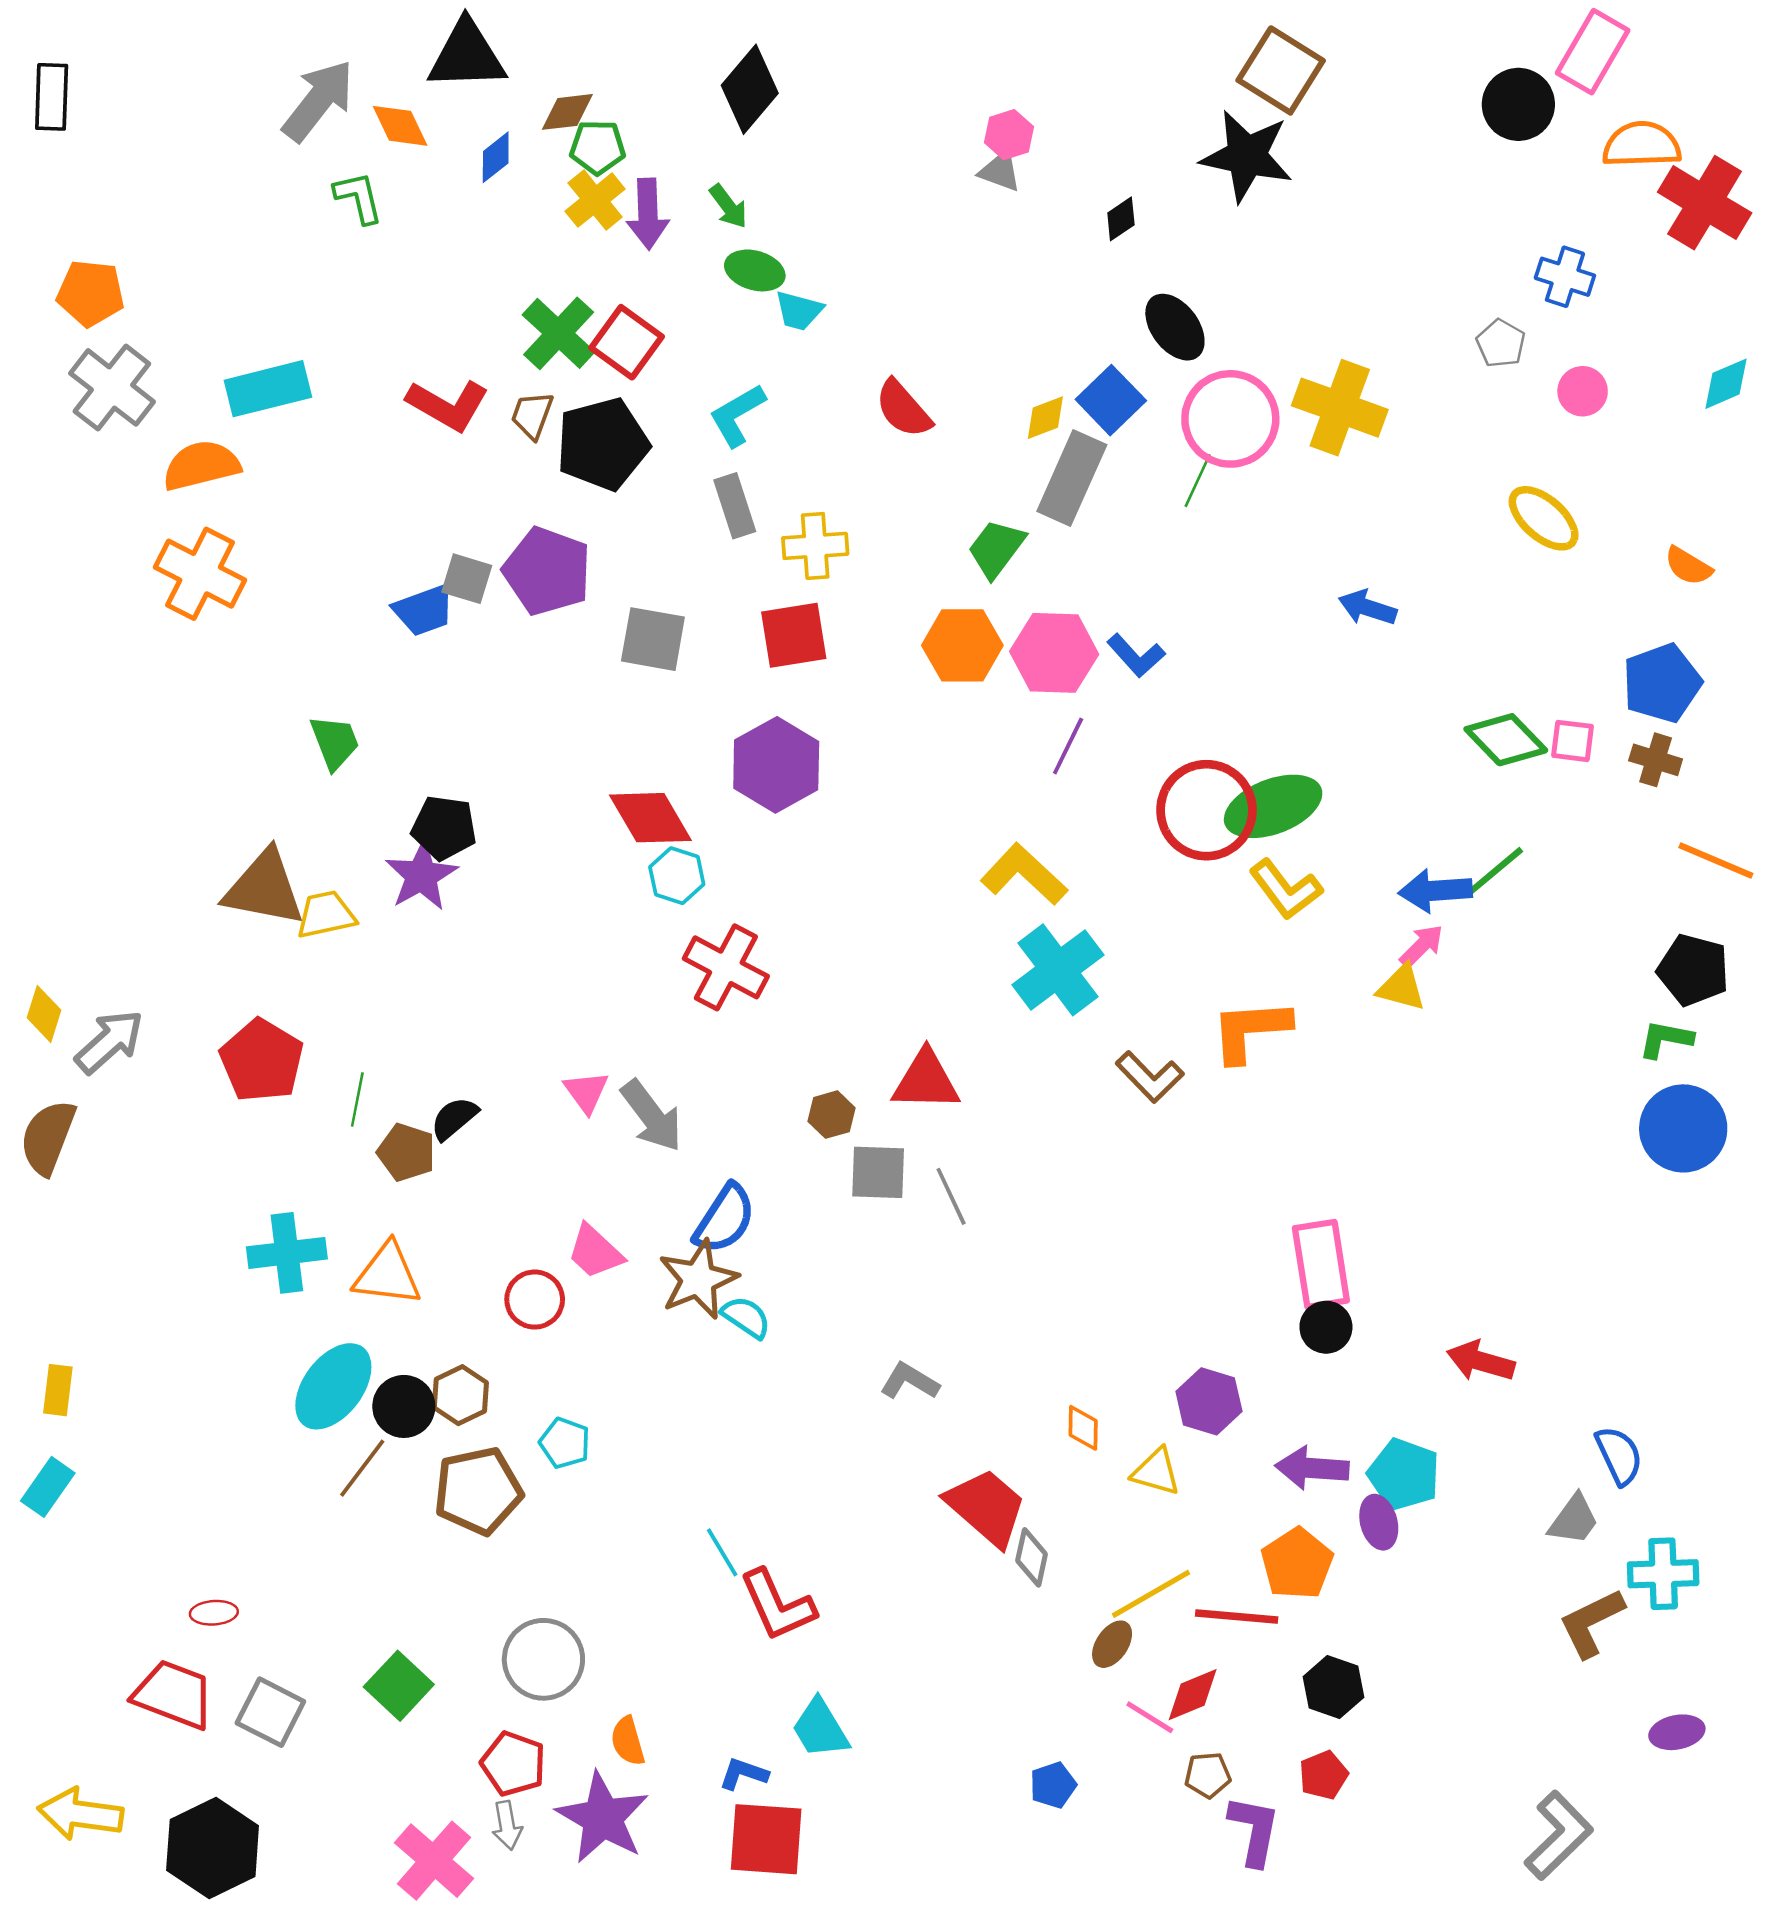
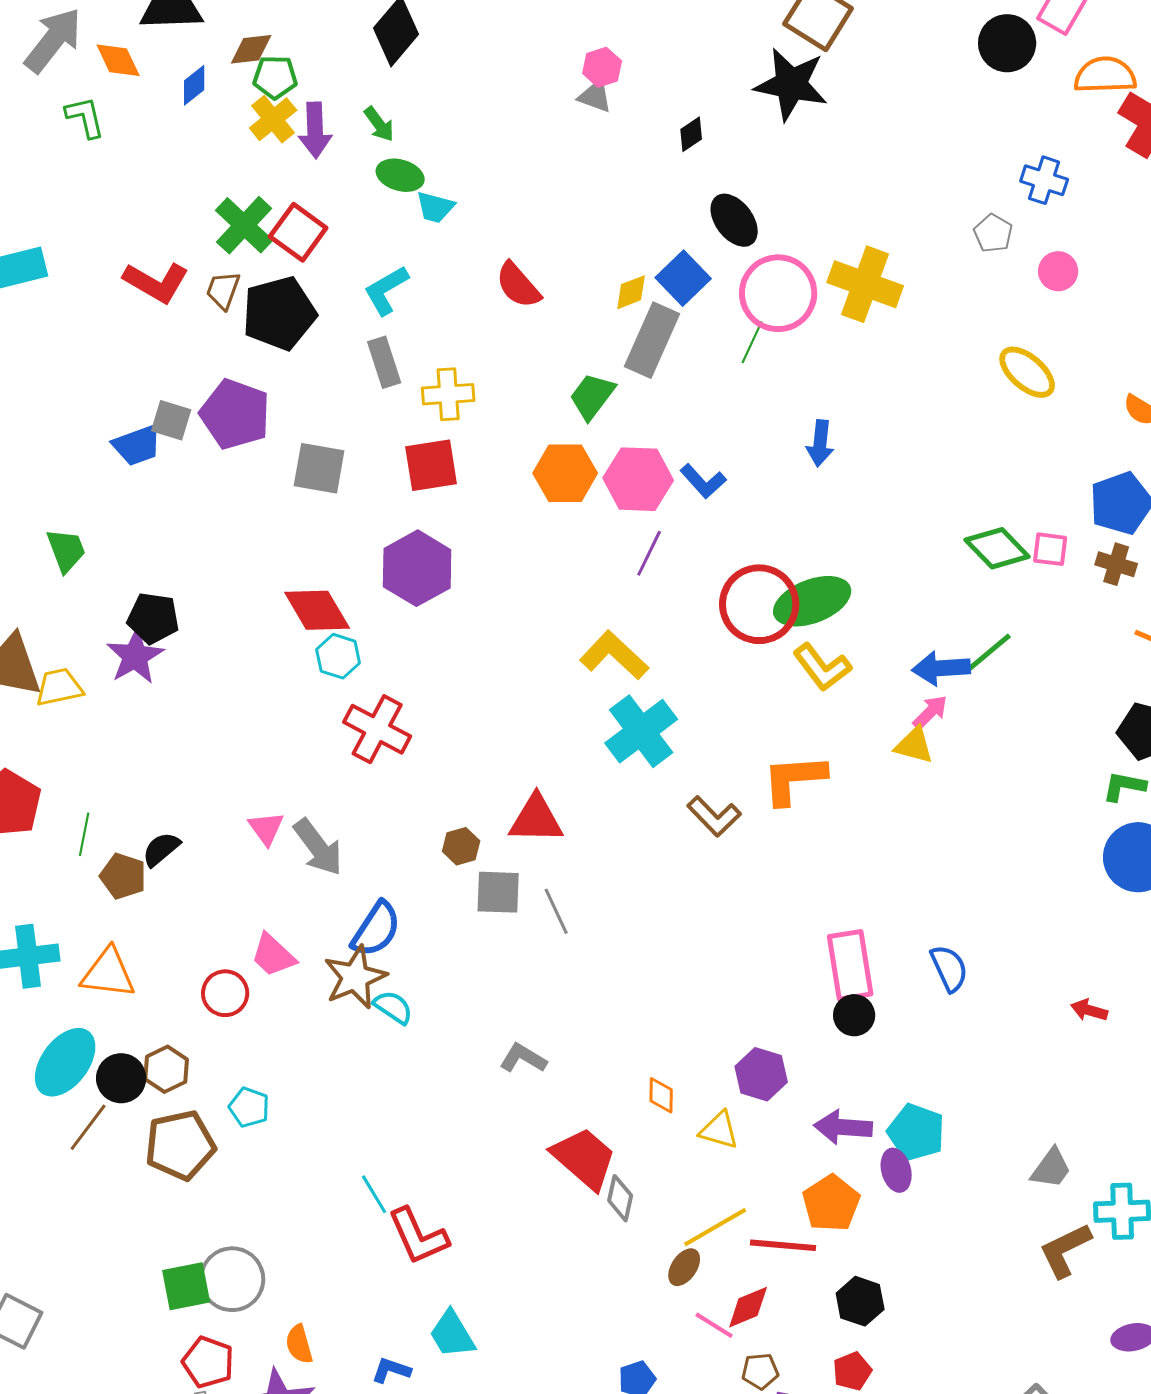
blue arrow: (1367, 608) -> (820, 443), moved, turned -102
red arrow: (1481, 1361) -> (1089, 1010), moved, size x0.7
blue semicircle: (1619, 1456) -> (949, 968), moved
green square: (399, 1686) -> (186, 1286), moved, turned 36

